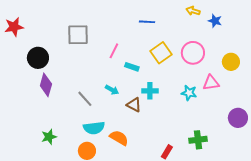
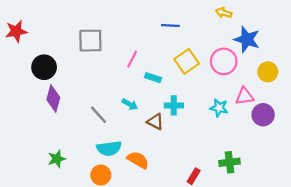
blue star: (215, 21) -> (247, 39), moved, size x1.6
purple circle: (238, 118) -> (263, 115), moved

